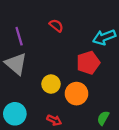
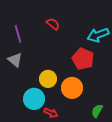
red pentagon: (88, 63) -> (83, 59), turned -30
gray triangle: (16, 64) -> (15, 60), size x0.7
cyan circle: (15, 114) -> (34, 99), moved

